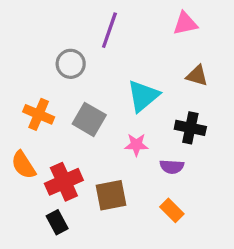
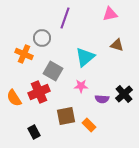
orange cross: (39, 114) -> (24, 54), moved
black cross: (190, 128) -> (124, 94), moved, turned 36
red cross: (64, 182) -> (39, 92), moved
orange rectangle: (172, 210) -> (89, 125), moved

